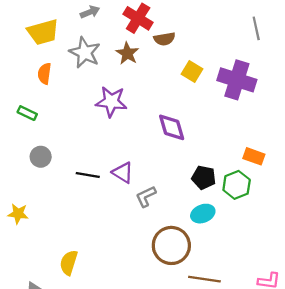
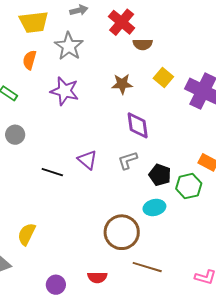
brown star: (127, 53) -> (122, 84), moved, turned 30
purple star: (111, 102) -> (65, 91), moved
black line: (88, 175) -> (52, 172), moved
gray L-shape: (146, 196) -> (128, 160), moved

